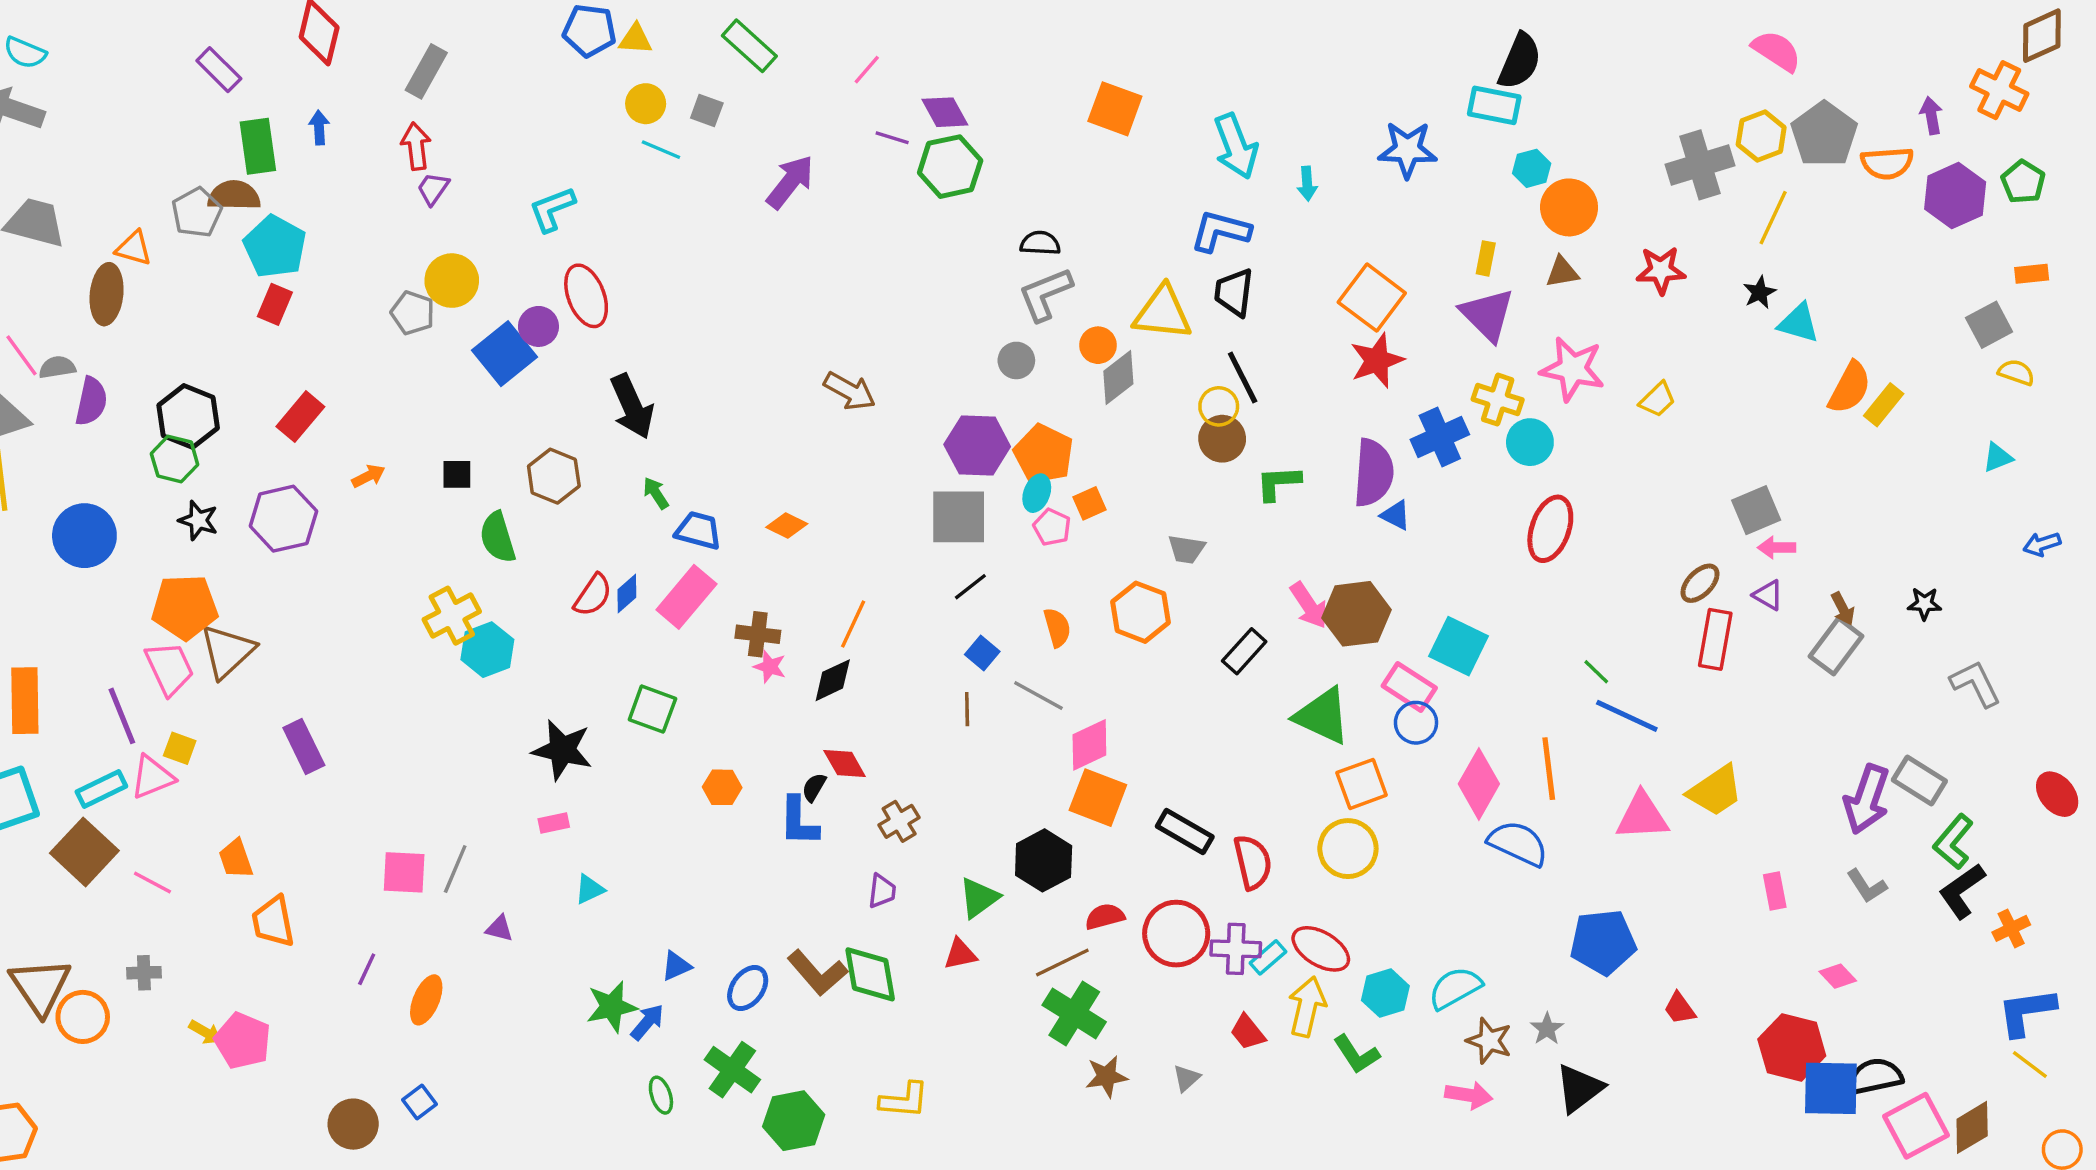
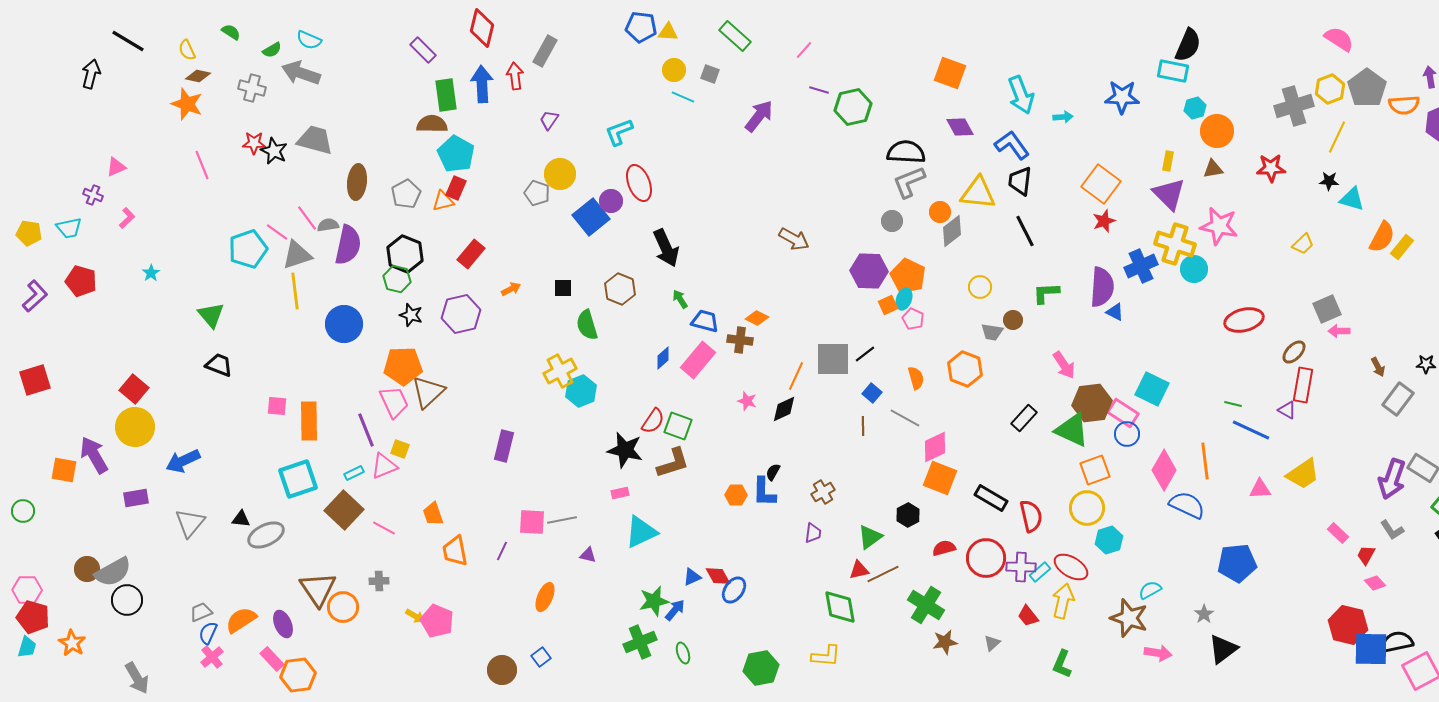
purple diamond: (945, 112) -> (960, 127), moved
blue arrow: (319, 127) -> (482, 84), size x1.8
red arrow: (416, 146) -> (515, 76), moved
cyan arrow: (1307, 184) -> (1063, 117), turned -90
gray pentagon: (197, 213) -> (406, 194), moved
blue L-shape: (1220, 231) -> (1012, 145), turned 39
black semicircle: (1040, 243) -> (906, 152), size x1.6
orange triangle: (134, 248) -> (443, 201), moved, turned -30
black star: (1760, 292) -> (1329, 181), turned 30
red star: (1377, 360) -> (1104, 221), size x0.7
yellow cross: (1498, 400) -> (1175, 244), size x1.4
yellow trapezoid: (1657, 400) -> (1303, 244), moved
purple semicircle: (91, 401) -> (348, 245), size x1.4
yellow circle: (1219, 406) -> (980, 287), moved
brown circle: (1222, 439) -> (1013, 320), moved, size x0.7
orange square: (1089, 503) -> (888, 305), moved
gray square: (959, 517) -> (833, 359), moved
red ellipse: (1550, 529) -> (1244, 320), moved, turned 57
red semicircle: (593, 595) -> (653, 421), moved
purple triangle: (1768, 595) -> (1287, 410), moved
brown hexagon: (1356, 614) -> (1092, 403), moved
brown cross: (758, 634) -> (740, 340), moved
gray rectangle: (1836, 646) -> (1398, 399), moved
black rectangle: (1244, 651) -> (1024, 418), moved
green line: (1596, 672) -> (1233, 404), turned -30
purple rectangle: (304, 747) -> (504, 446), moved, turned 40
red diamond: (845, 764) -> (718, 576), moved
orange hexagon: (722, 787) -> (736, 495), moved
cyan rectangle: (101, 789) -> (354, 473), size x0.7
pink triangle: (1642, 816) -> (1260, 489), size x0.7
black hexagon: (1044, 860) -> (908, 515), size x0.7
gray line: (455, 869) -> (562, 520), turned 56
cyan triangle: (590, 889) -> (641, 532), size x1.8
pink rectangle: (1775, 891) -> (1338, 533), turned -35
brown line: (1062, 962) -> (883, 574), moved
purple line: (367, 969) -> (502, 551), moved
brown L-shape: (817, 973) -> (673, 463), moved, turned -66
green diamond: (870, 974) -> (840, 607), moved
cyan semicircle: (1455, 988) -> (1150, 590), size x0.7
cyan hexagon: (1385, 993) -> (1109, 540), moved
red trapezoid: (1680, 1008) -> (1366, 555), moved, turned 65
brown star: (1489, 1041) -> (1129, 618), moved, size x1.4
green L-shape: (1356, 1054) -> (1062, 664), moved, turned 56
green cross: (732, 1070) -> (640, 642), moved, turned 32

